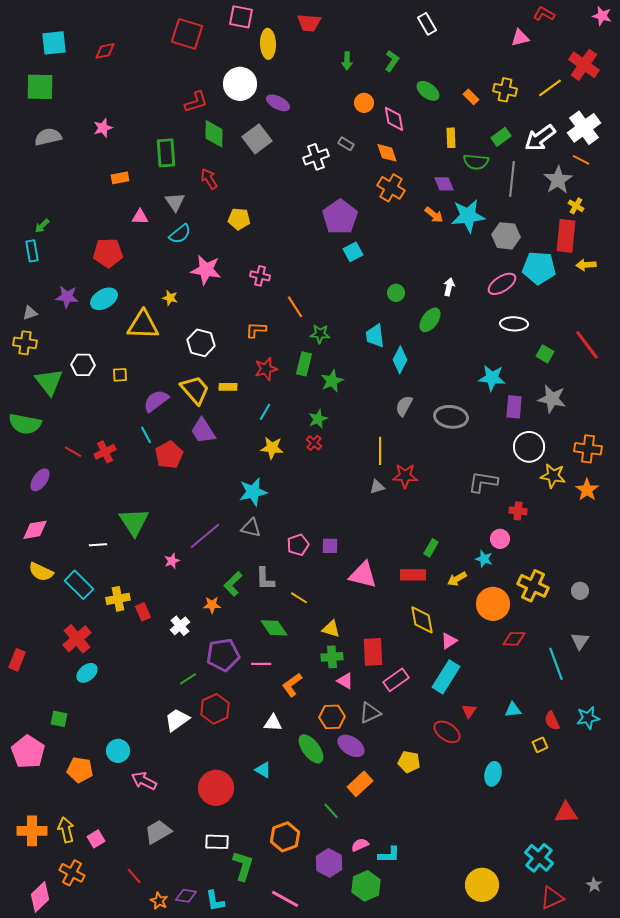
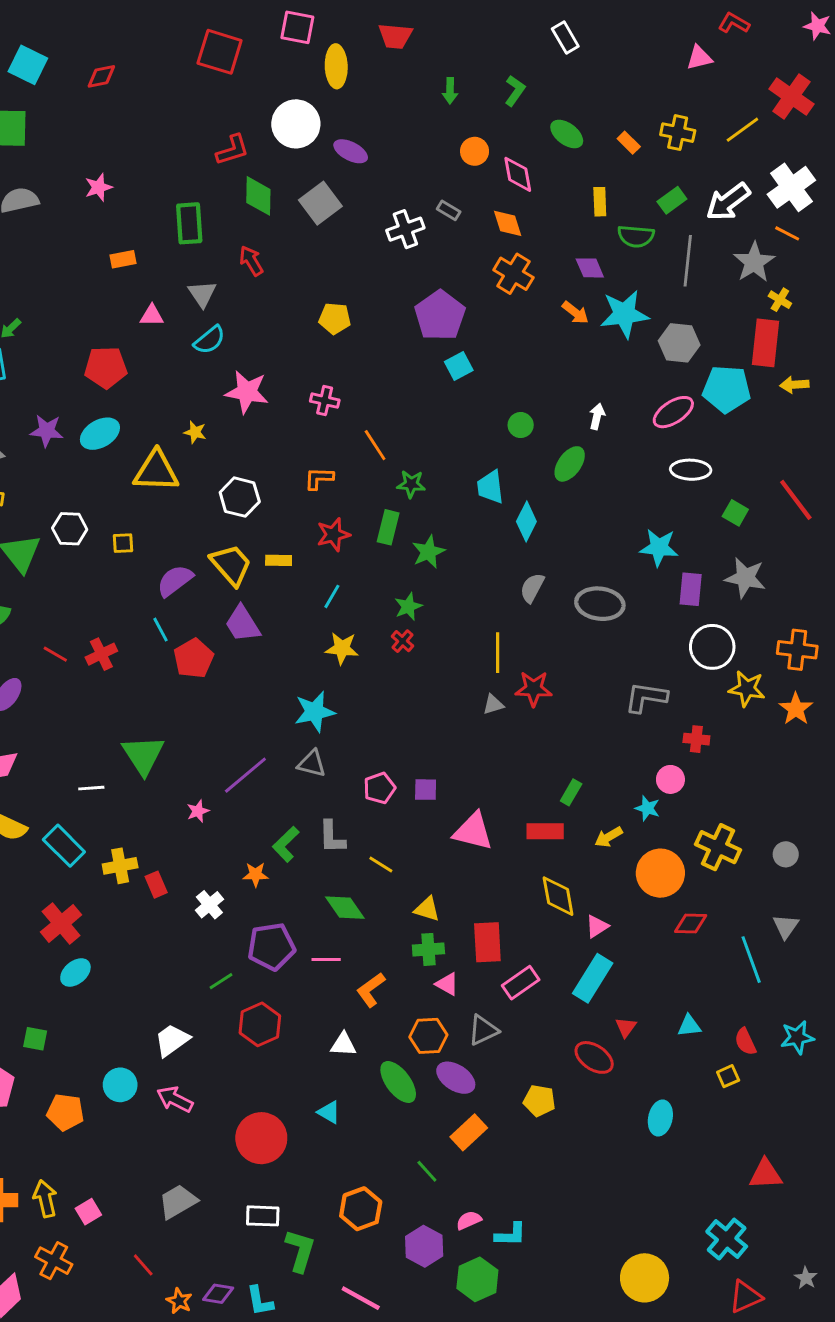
cyan square: (54, 43) -> (28, 65), turned 32
yellow pentagon: (239, 219) -> (335, 318), moved
white trapezoid: (177, 720) -> (172, 1040), moved
pink arrow: (144, 781) -> (175, 1099), moved

